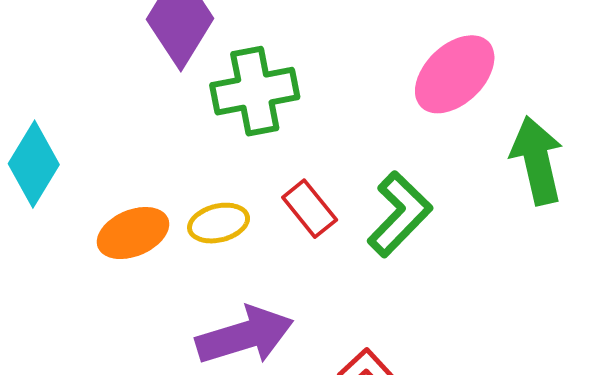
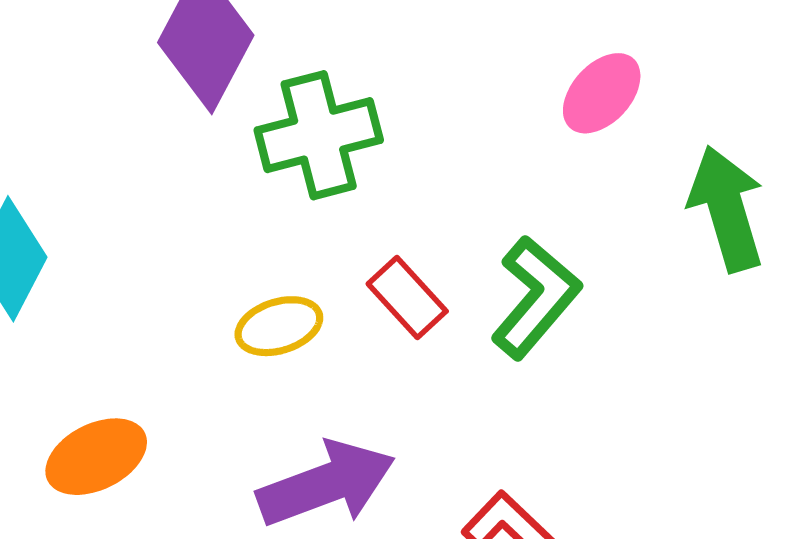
pink ellipse: (455, 74) -> (602, 93), size x0.7
orange ellipse: (133, 233) -> (96, 457), moved

